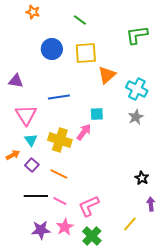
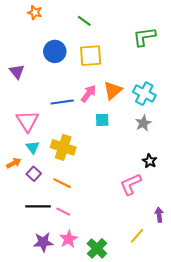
orange triangle: (107, 75) -> (113, 90), moved
purple triangle: (16, 81) -> (17, 71), moved, turned 42
pink arrow: (84, 132) -> (89, 94), moved
black star: (142, 178) -> (150, 161), moved
pink L-shape: (89, 206) -> (131, 184), moved

